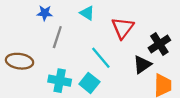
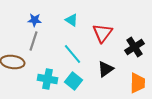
gray line: (57, 37) -> (34, 41), moved
cyan line: (101, 58) -> (73, 54), moved
black triangle: (142, 65) -> (106, 69), moved

